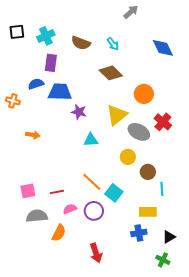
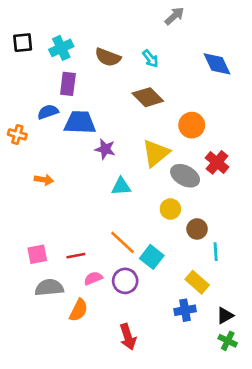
yellow rectangle: (148, 212) -> (197, 282), turned 42
green cross: (163, 260) -> (228, 341), moved

